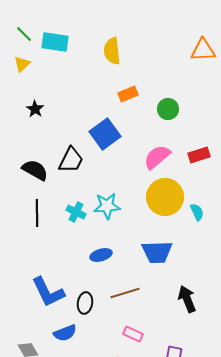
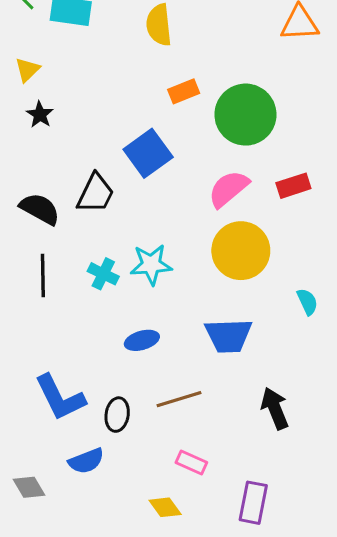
yellow triangle: (22, 64) -> (27, 70), moved
green circle: (168, 109) -> (245, 115), size x1.8
cyan semicircle: (197, 212) -> (307, 302), moved

